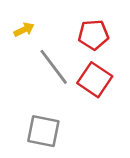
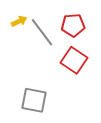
gray line: (54, 67) -> (42, 32), moved

